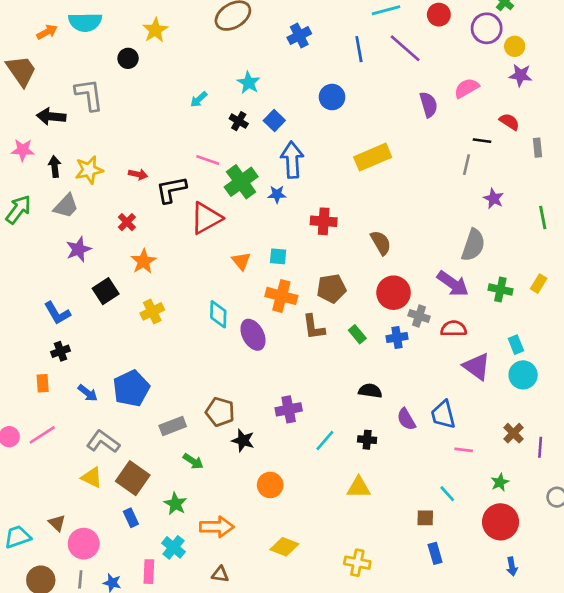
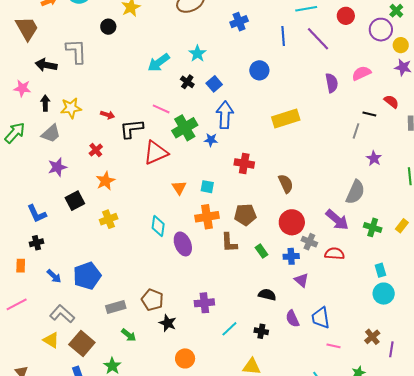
cyan arrow: (199, 99) -> (159, 63), size x1.6
orange cross: (281, 296) -> (207, 217), turned -30
purple triangle: (477, 366) -> (301, 280), moved, size x0.7

